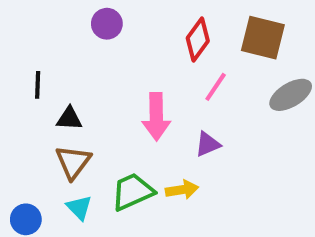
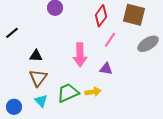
black line: (38, 85) -> (12, 33), moved, turned 48
purple triangle: (208, 144) -> (106, 69), turned 32

